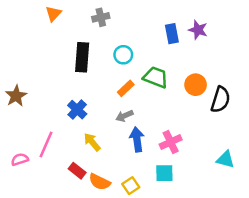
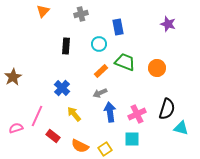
purple star: (198, 30) -> (168, 24), moved
blue rectangle: (172, 34) -> (118, 27), moved
black rectangle: (82, 57) -> (66, 46), size x0.7
black semicircle: (220, 100) -> (167, 109), moved
red rectangle: (77, 171) -> (53, 136), moved

